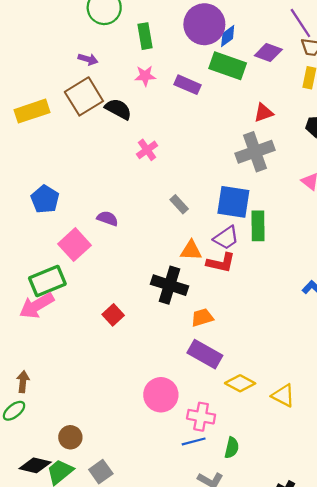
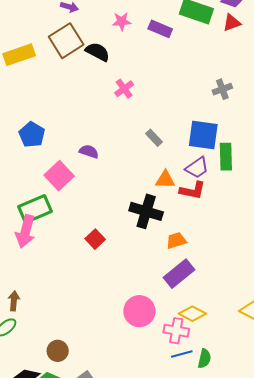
red triangle: (264, 113) -> (232, 23), moved
gray cross: (255, 152) -> (222, 89), size x0.6
pink arrow: (37, 306) -> (25, 231), turned -44
purple rectangle: (205, 354) -> (179, 274), turned -68
yellow diamond: (240, 383) -> (192, 314), moved
blue line: (194, 441) -> (182, 354), moved

